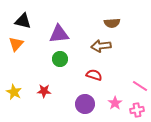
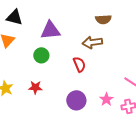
green circle: (60, 59) -> (41, 55), moved
red semicircle: (94, 75) -> (79, 64), moved, turned 49

